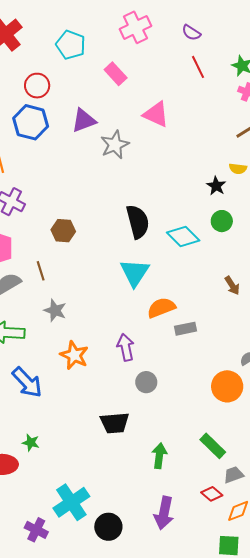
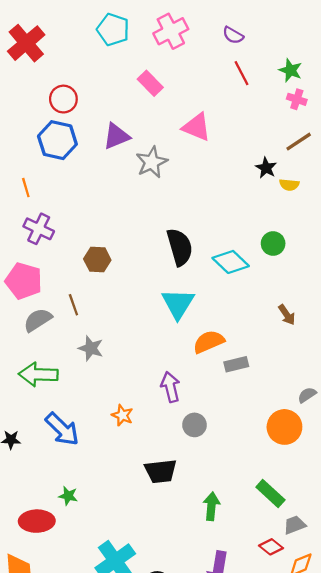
cyan pentagon: (71, 45) -> (113, 30), moved
black star: (216, 186) -> (266, 168), moved
orange star: (74, 355) -> (122, 415), moved, size x0.7

